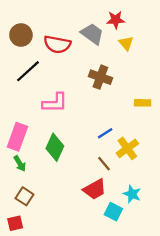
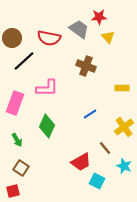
brown circle: (21, 35) -> (12, 38), moved
pink rectangle: (17, 137) -> (15, 103), moved
yellow cross: (127, 148) -> (124, 127), moved
brown line: (104, 164) -> (105, 148), moved
cyan star: (132, 194) -> (124, 166), moved

